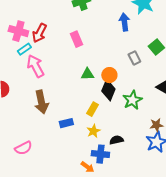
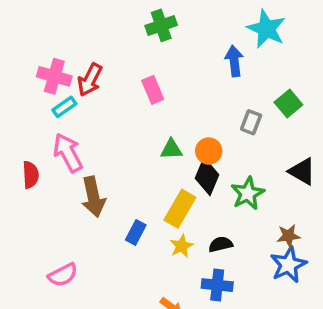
gray rectangle: (134, 58) -> (251, 122), turned 48
pink arrow: (35, 66) -> (68, 153), moved
yellow rectangle: (92, 109) -> (180, 209), size x1.5
blue rectangle: (66, 123) -> (136, 232), turned -48
black semicircle: (116, 140) -> (221, 244), moved
blue cross: (100, 154) -> (217, 285), moved

